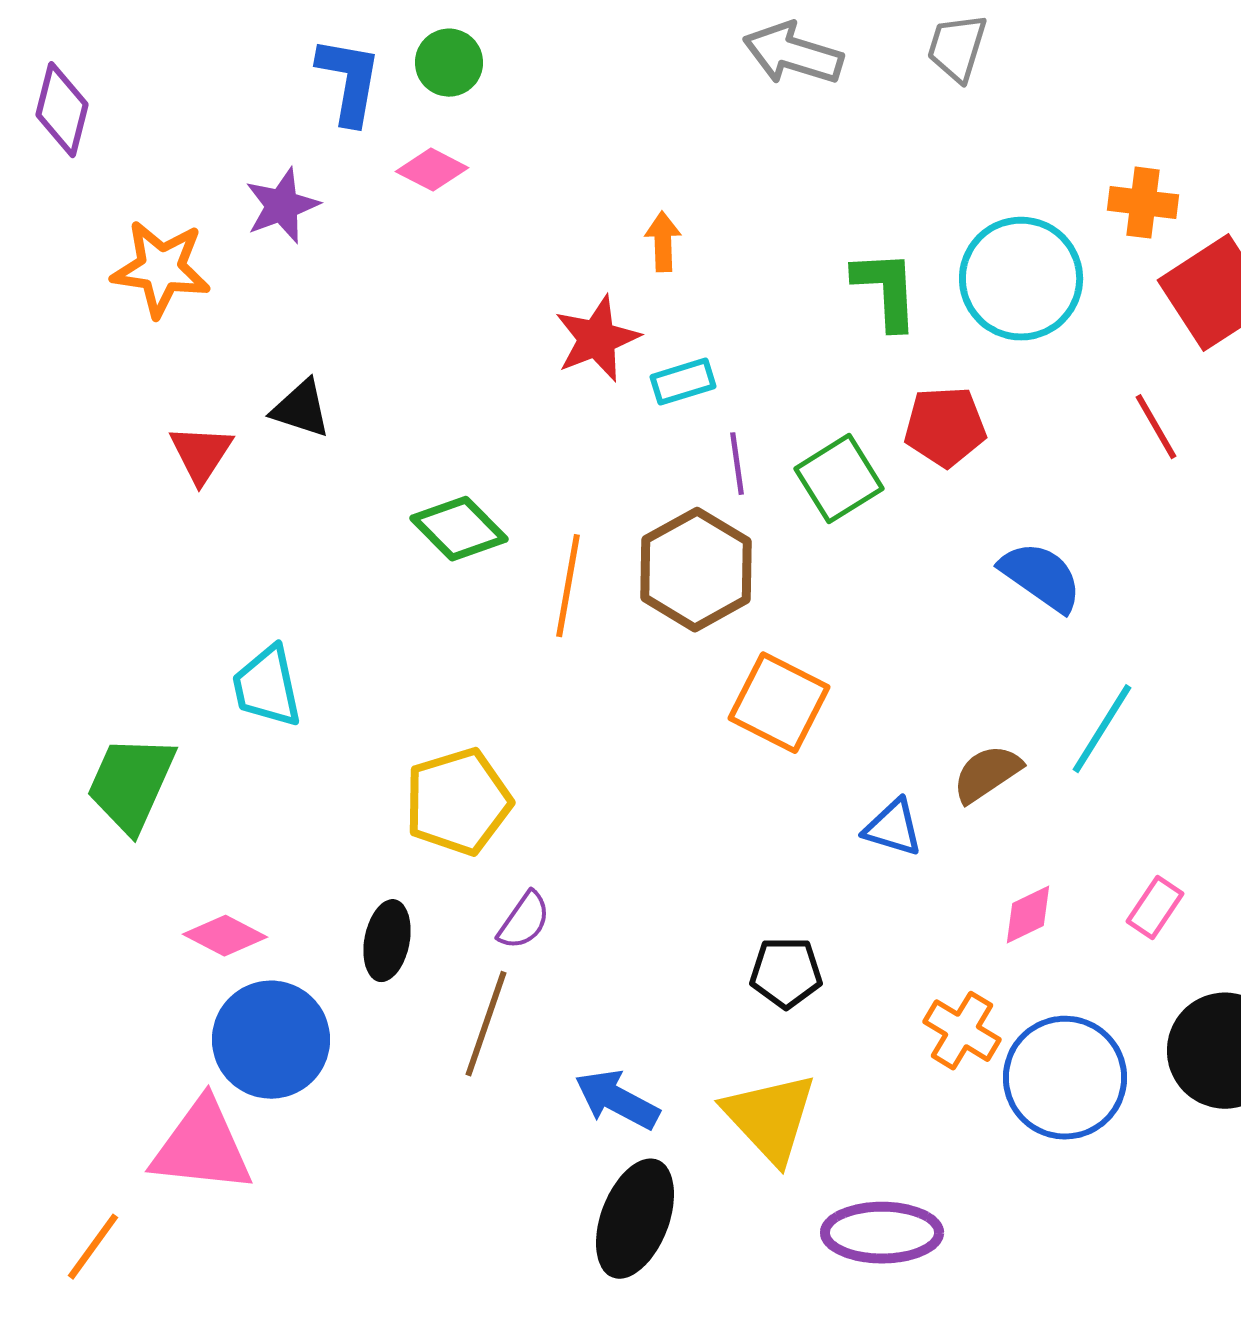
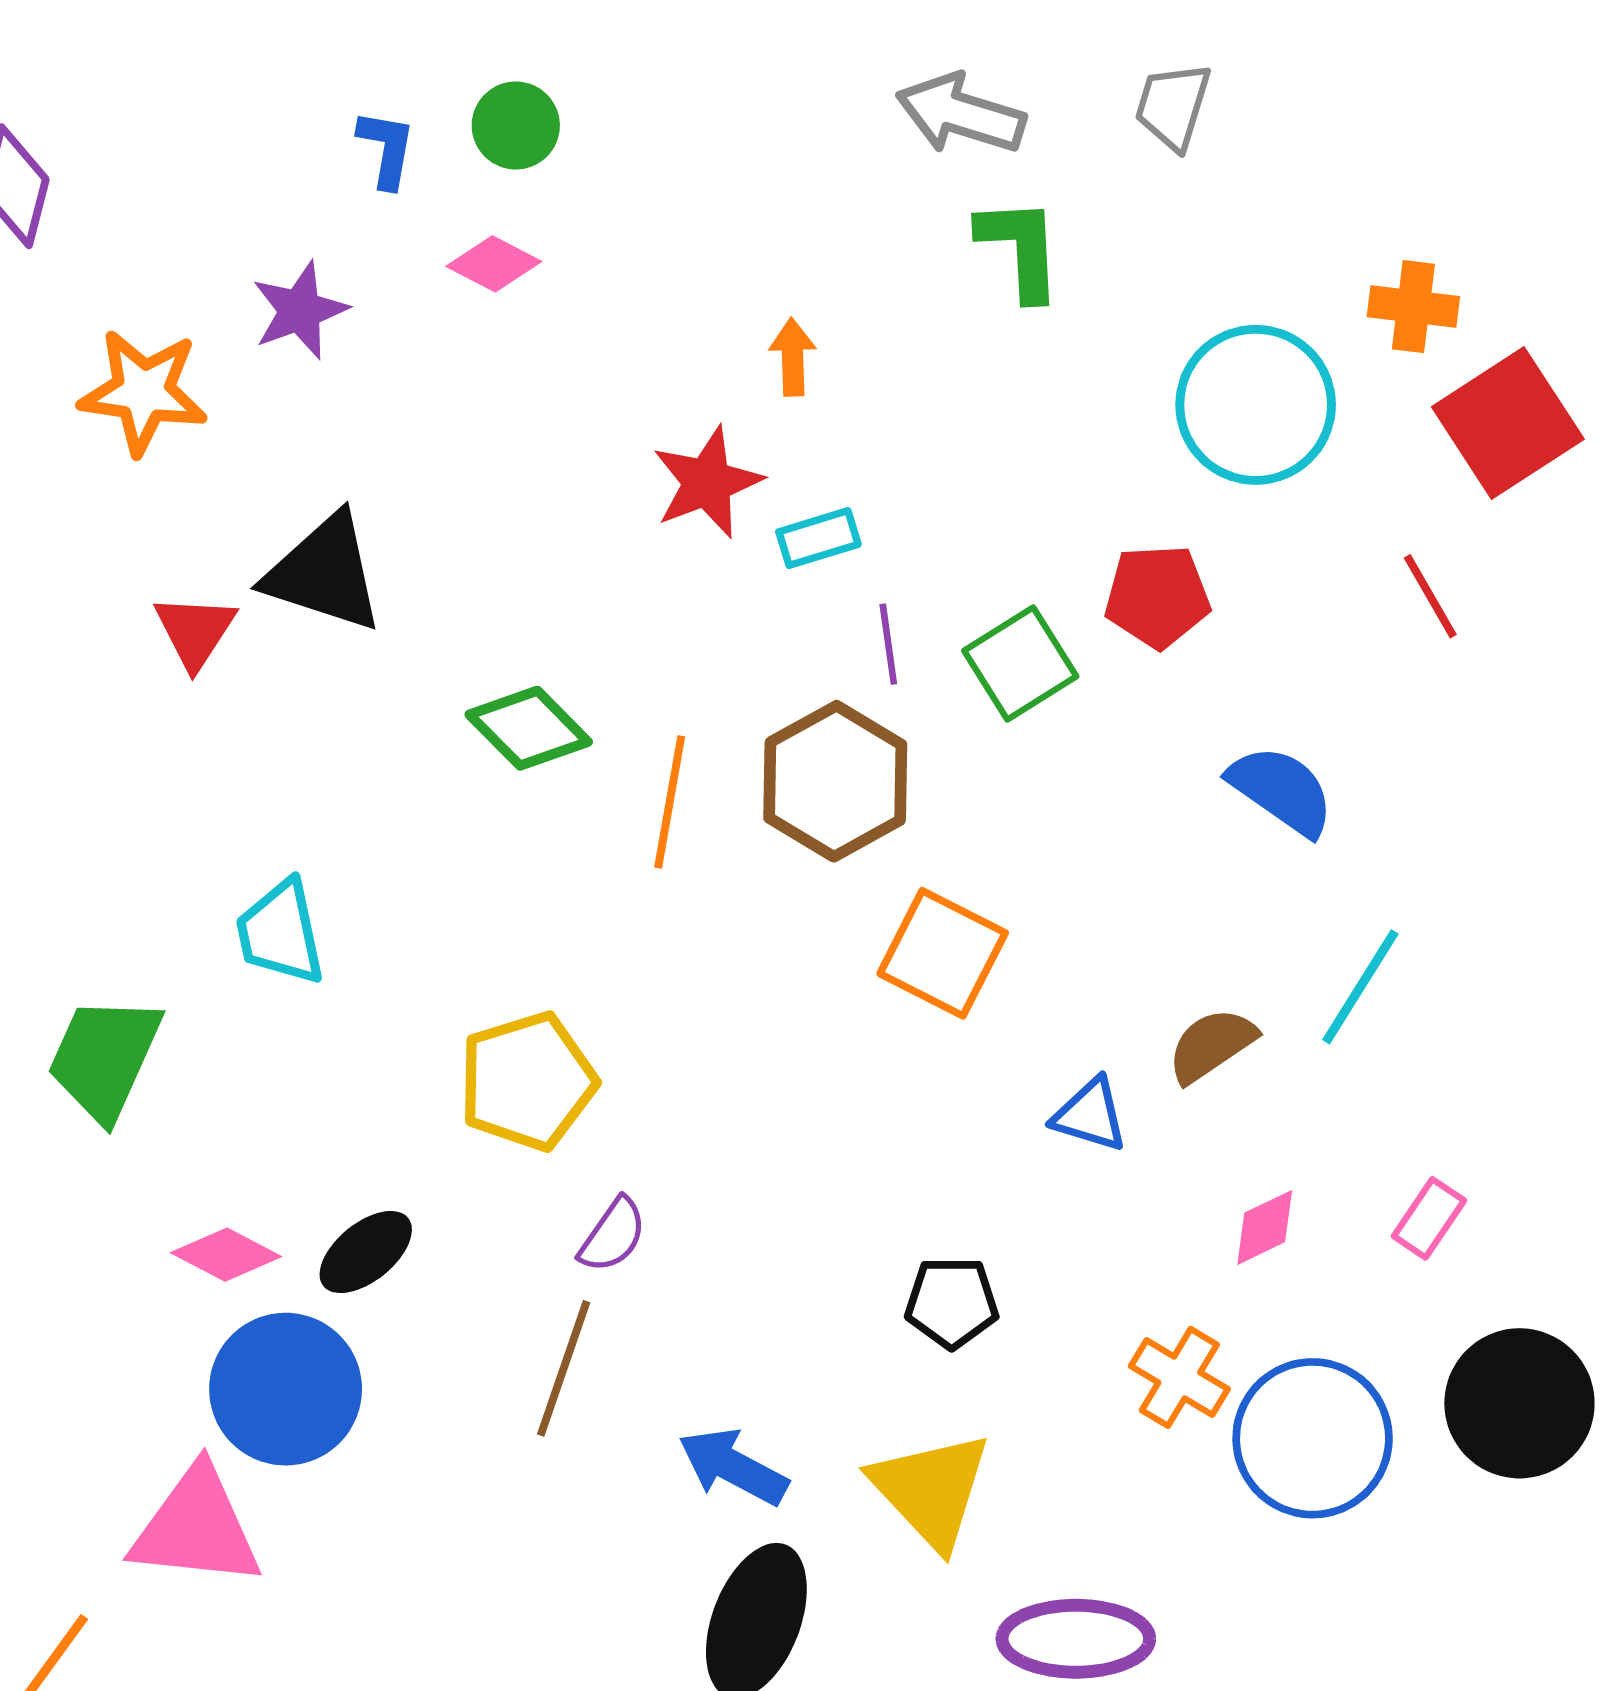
blue L-shape: (349, 81) -> (386, 149), size x0.7
green L-shape: (886, 290) -> (1020, 248), moved
black triangle: (301, 409) -> (324, 573), size x1.6
black ellipse: (387, 941) -> (366, 1252), moved, turned 40

